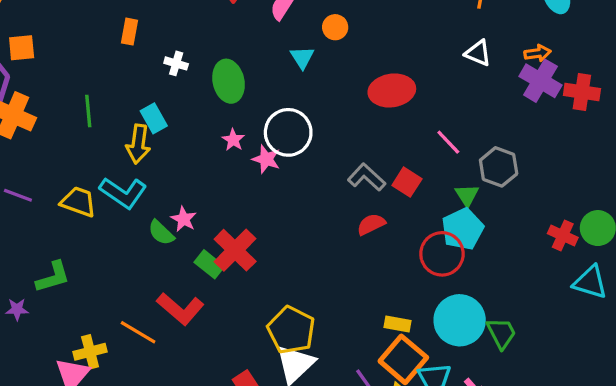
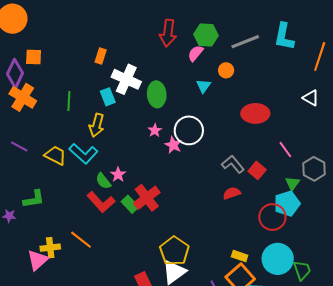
white cross: (176, 63) -> (126, 79), size x2.0
cyan rectangle: (154, 118) -> (108, 97), moved
red L-shape: (180, 309) -> (101, 202), moved

